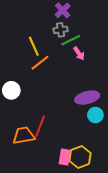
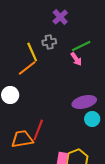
gray cross: (61, 30) -> (49, 42), moved
green line: (71, 40) -> (81, 46), moved
orange line: (40, 63) -> (27, 68), moved

